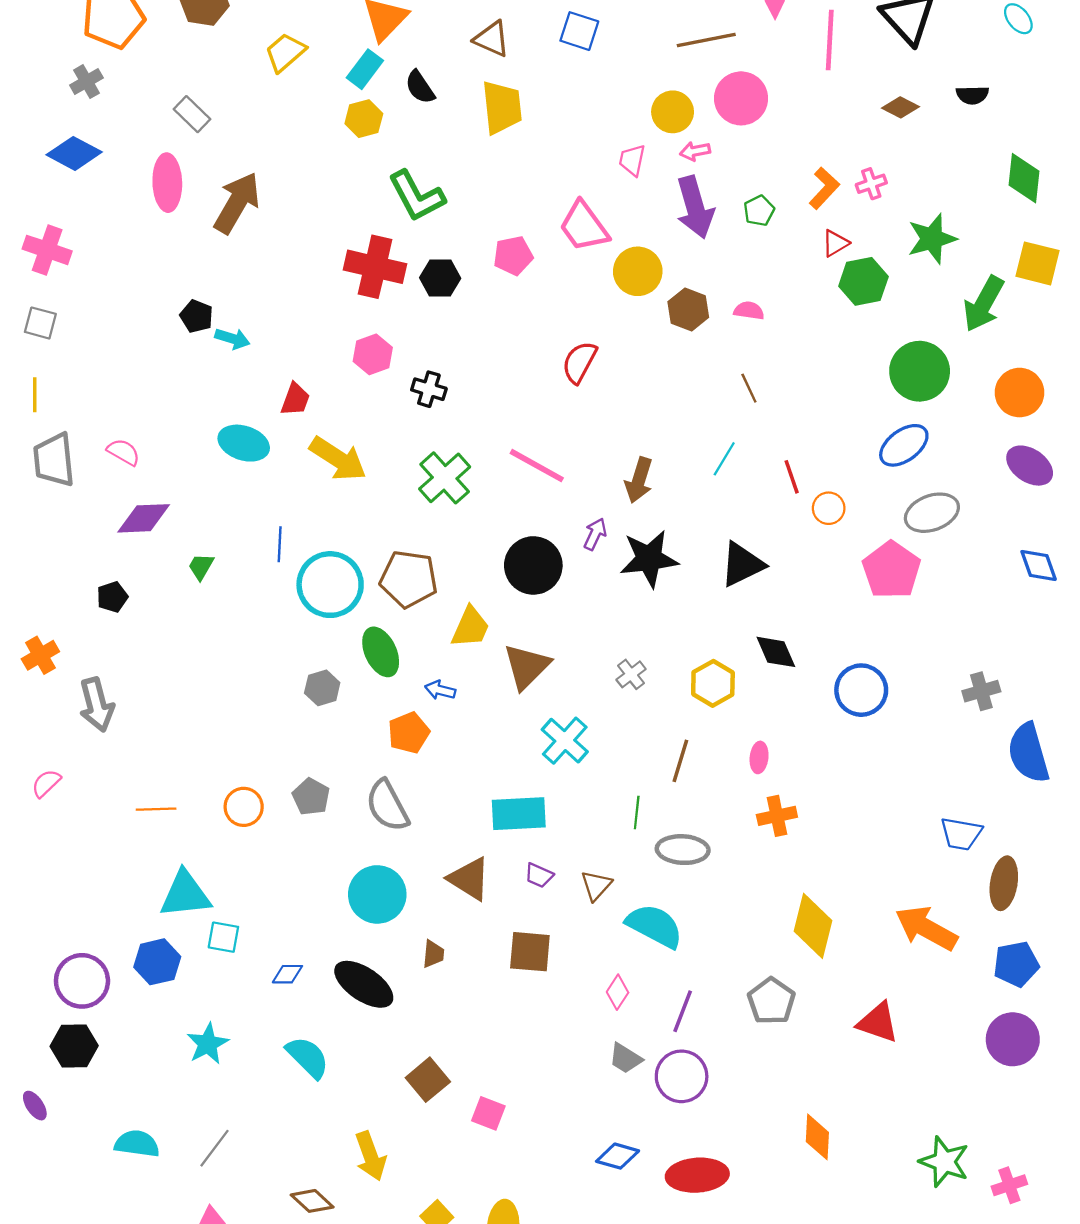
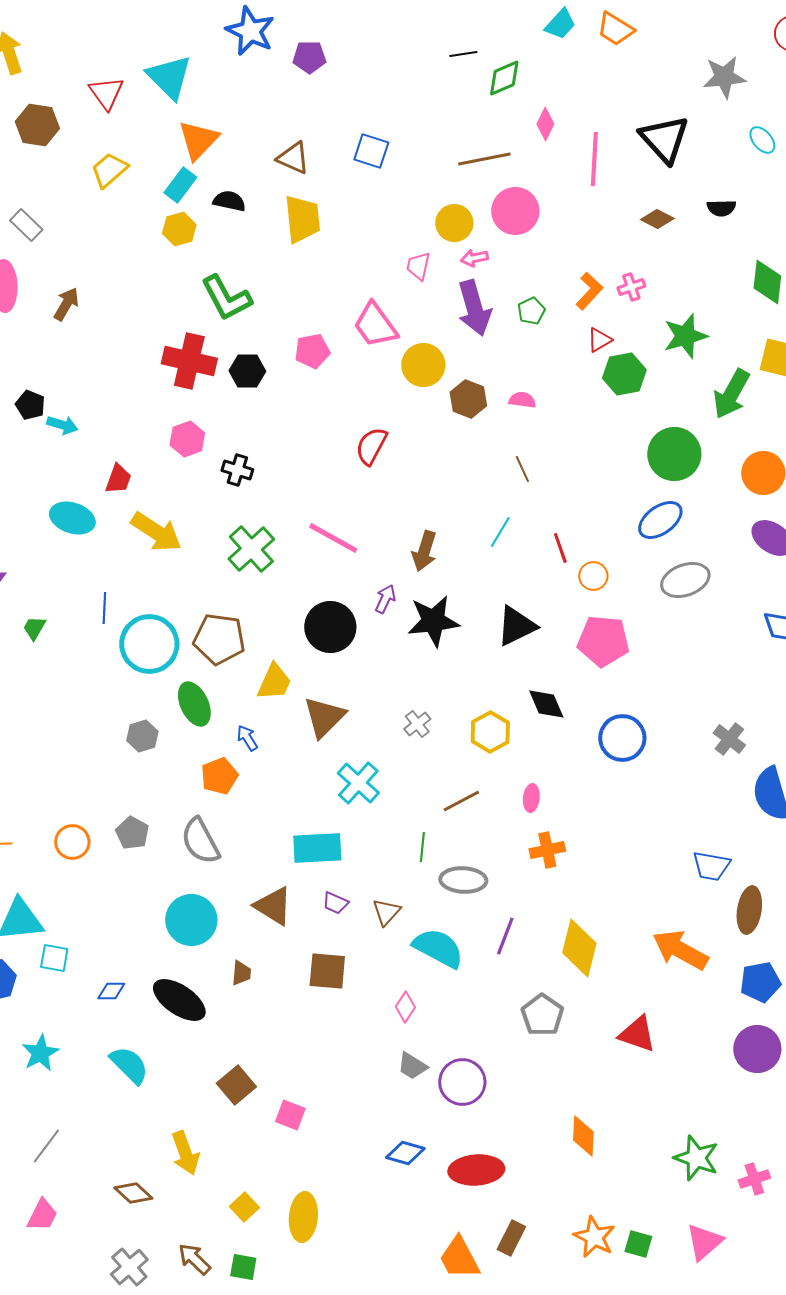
black semicircle: (420, 87) -> (229, 201), turned 136
brown arrow: (237, 203) -> (66, 304), size x0.6
pink pentagon: (892, 570) -> (603, 641), moved, turned -30
blue arrow: (440, 690) -> (247, 738), turned 44
gray cross: (981, 691) -> (729, 739), turned -36
brown line: (680, 761) -> (461, 801), turned 45
purple line: (683, 1011) -> (505, 936), moved

